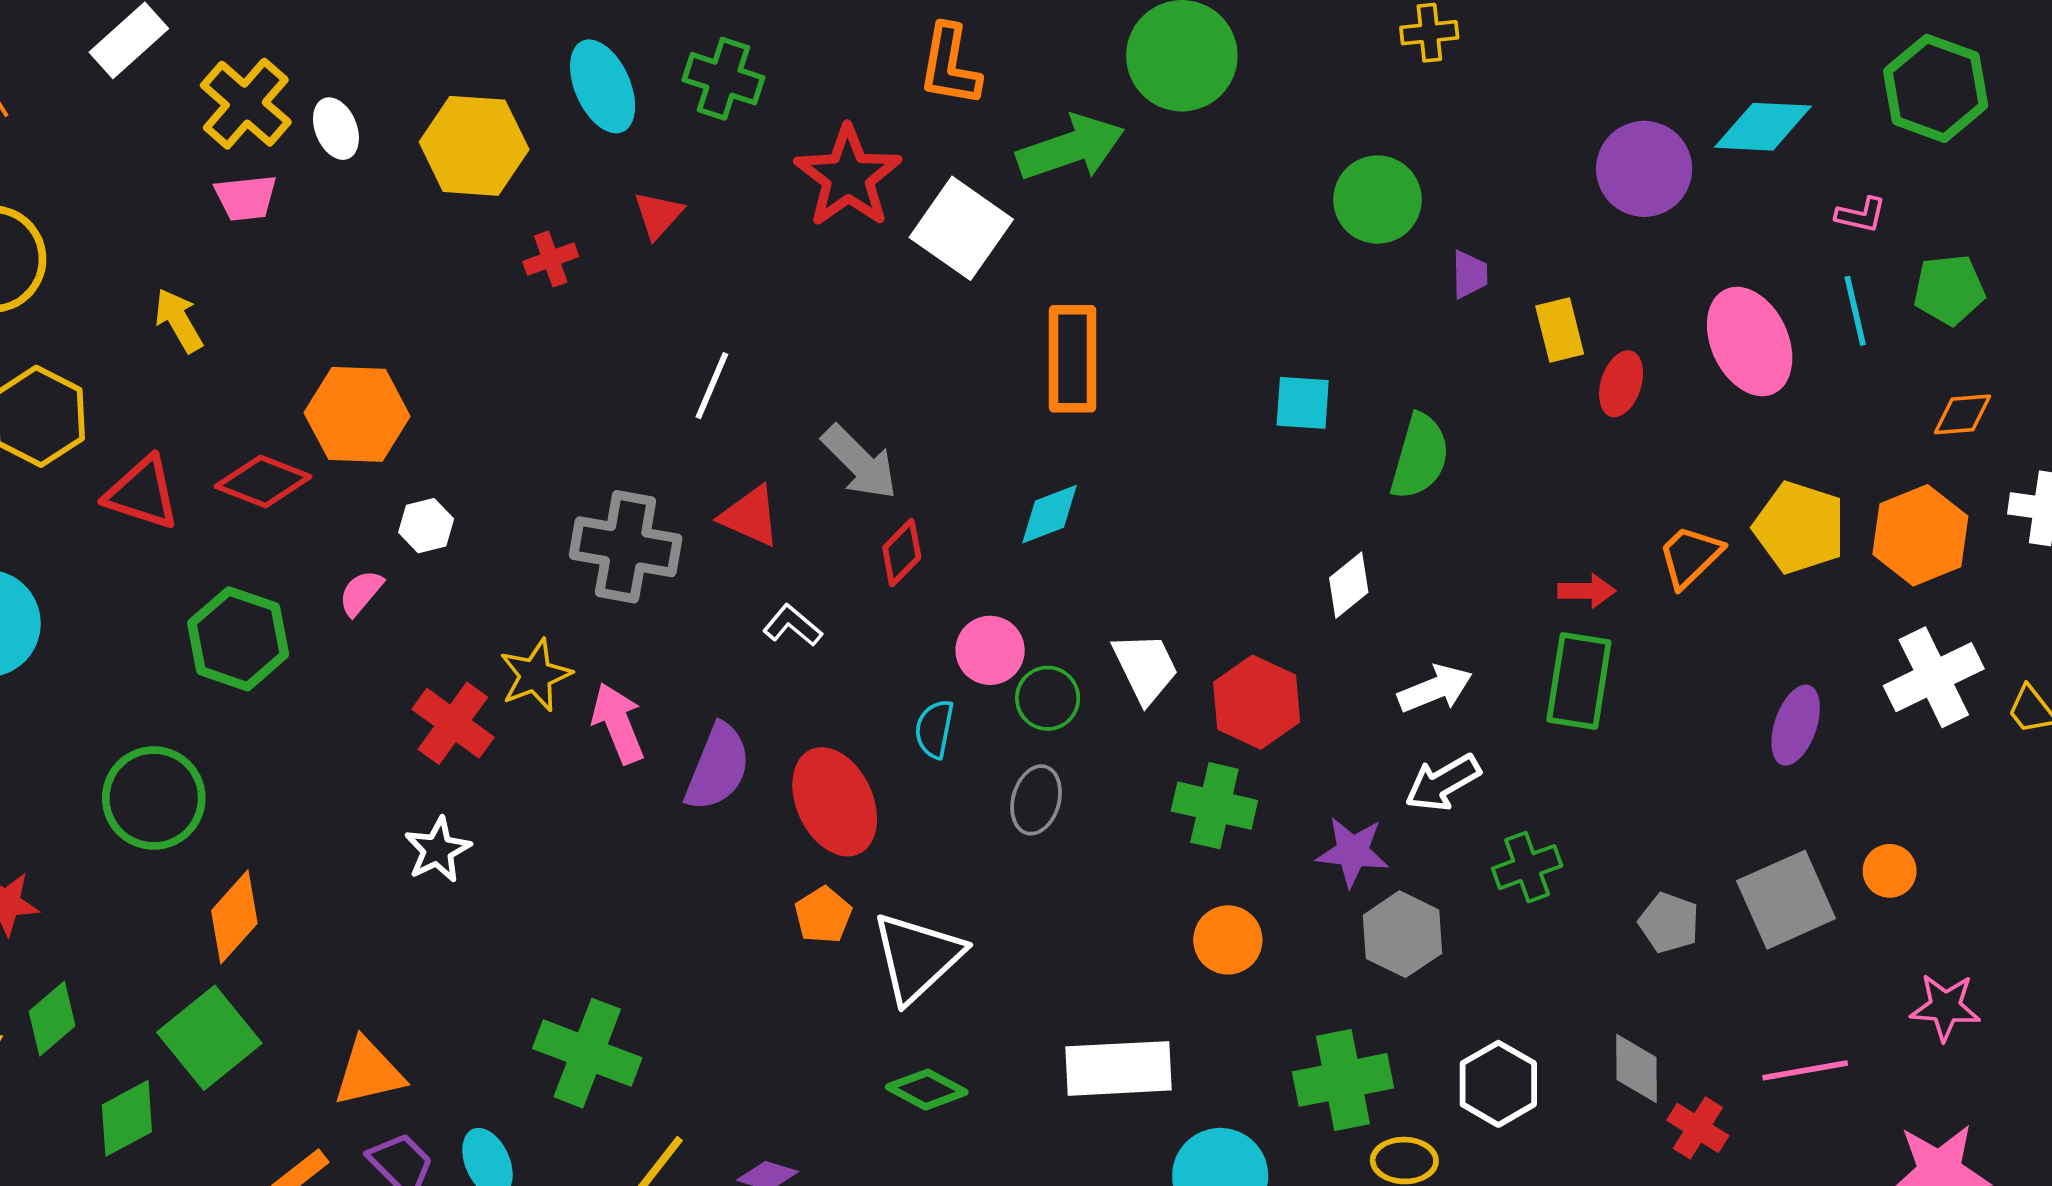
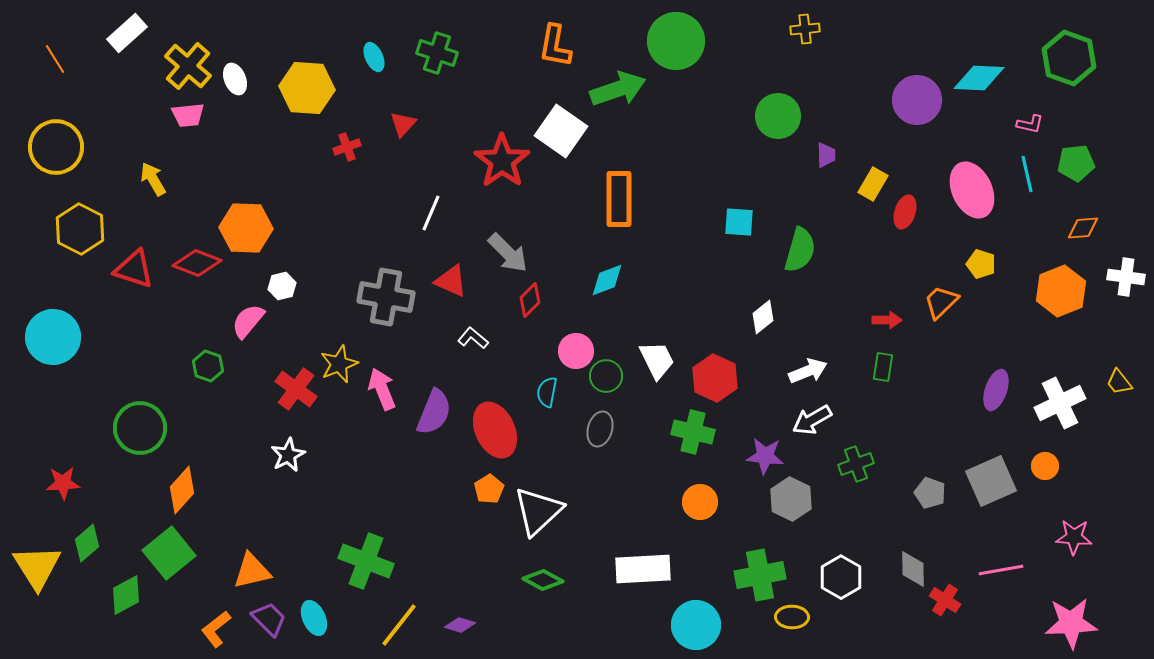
cyan ellipse: (603, 86) -> (374, 57), size x0.6
red star: (848, 177) -> (502, 161), moved
yellow rectangle: (1560, 330) -> (873, 184), turned 44
yellow pentagon: (1799, 528) -> (981, 264), moved, size x0.6
pink semicircle: (361, 593) -> (248, 321), size x1.4
green hexagon: (238, 639) -> (208, 366), moved, size x0.6
white cross: (1934, 677) -> (1060, 403), moved
green rectangle: (1579, 681) -> (883, 367), size x0.6

